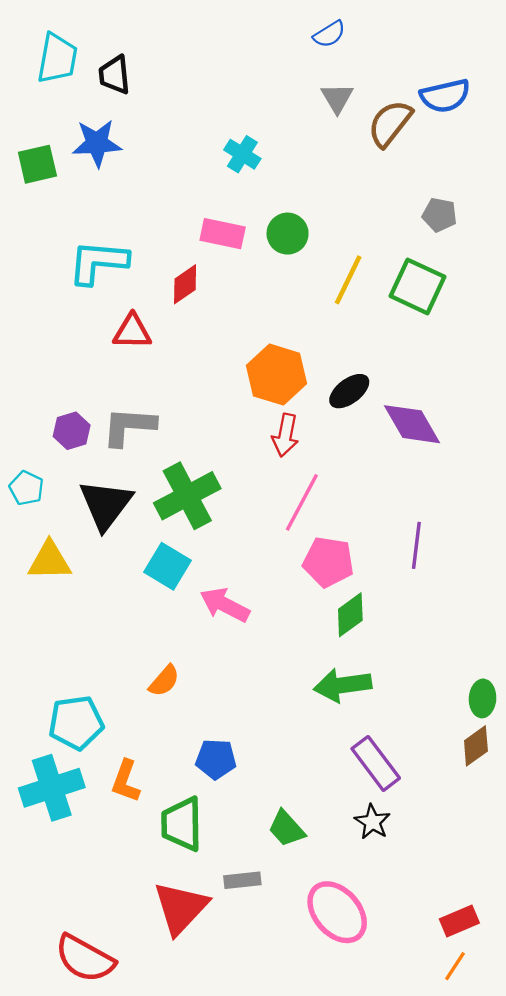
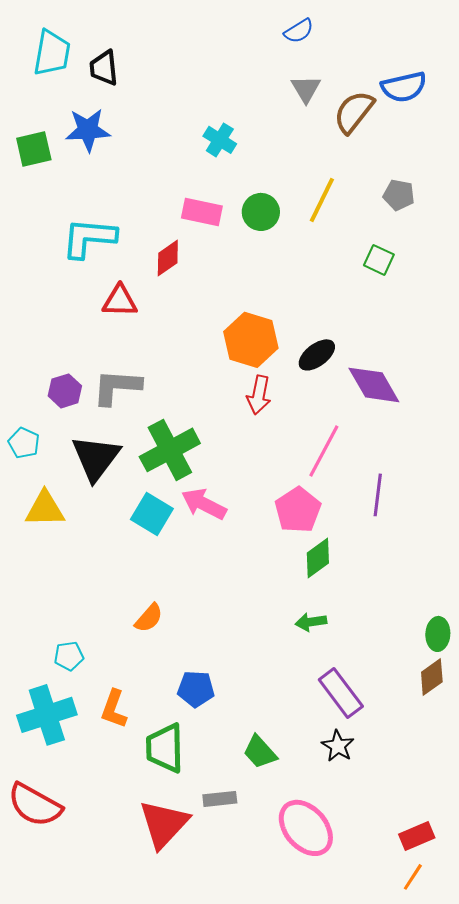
yellow line: (348, 280) -> (322, 200), moved
green square: (418, 286) -> (379, 260), size x0.6
pink line: (302, 502) -> (324, 451), moved
pink pentagon: (328, 562) -> (298, 510), turned 30
pink arrow: (225, 605) -> (204, 504), moved
green arrow: (343, 685) -> (311, 622), size x0.6
cyan pentagon: (76, 723) -> (69, 656), size x0.6
red semicircle: (85, 958) -> (35, 805), moved

